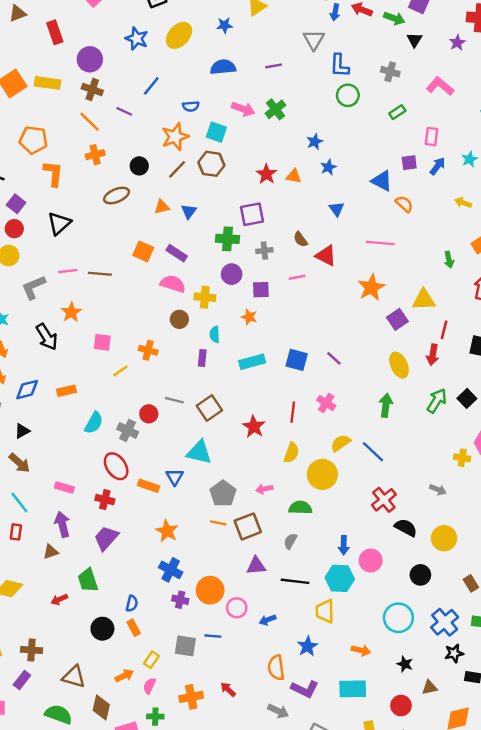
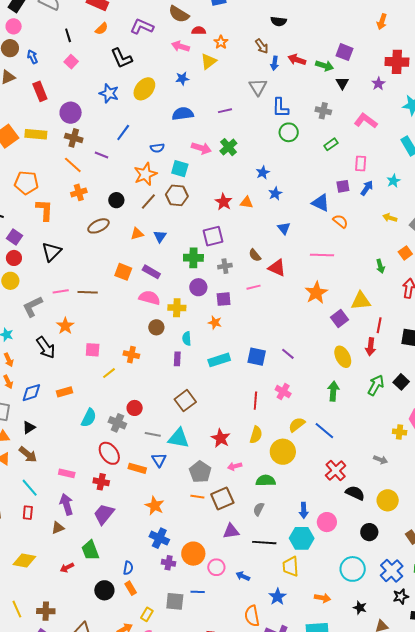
gray line: (174, 400) -> (153, 434), moved
red star: (254, 427) -> (221, 438), moved
blue arrow: (268, 620) -> (243, 576), turned 48

